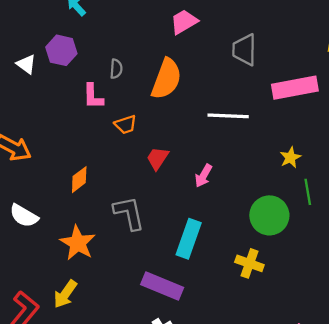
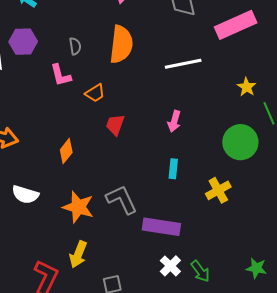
red trapezoid: (157, 158) -> (115, 125), moved
gray L-shape: (129, 213) -> (122, 200), moved
cyan rectangle: (189, 239) -> (173, 169), moved, size x0.6
yellow cross: (249, 263) -> (218, 190), moved, turned -35

